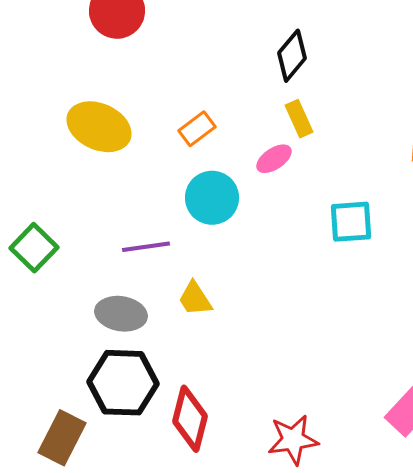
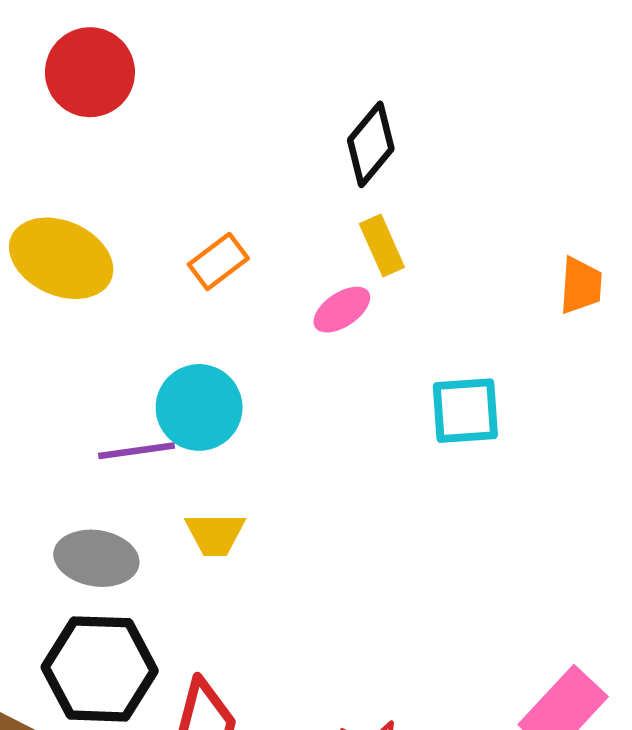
cyan circle: (212, 198) -> (199, 407), moved
yellow trapezoid: (195, 299) -> (215, 534), turned -57

